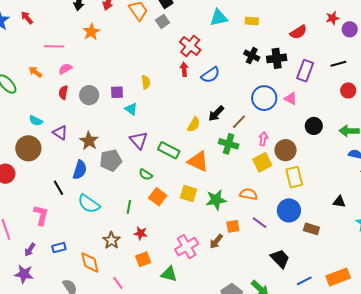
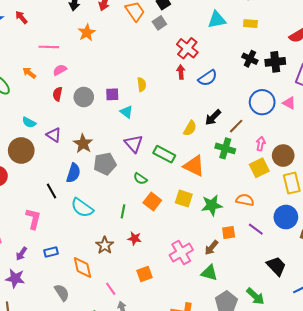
orange square: (143, 259) -> (144, 274), moved
green triangle: (169, 274) -> (209, 273), moved

